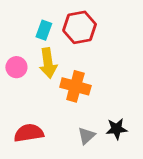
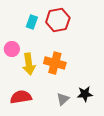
yellow arrow: (48, 63) -> (29, 64), moved

